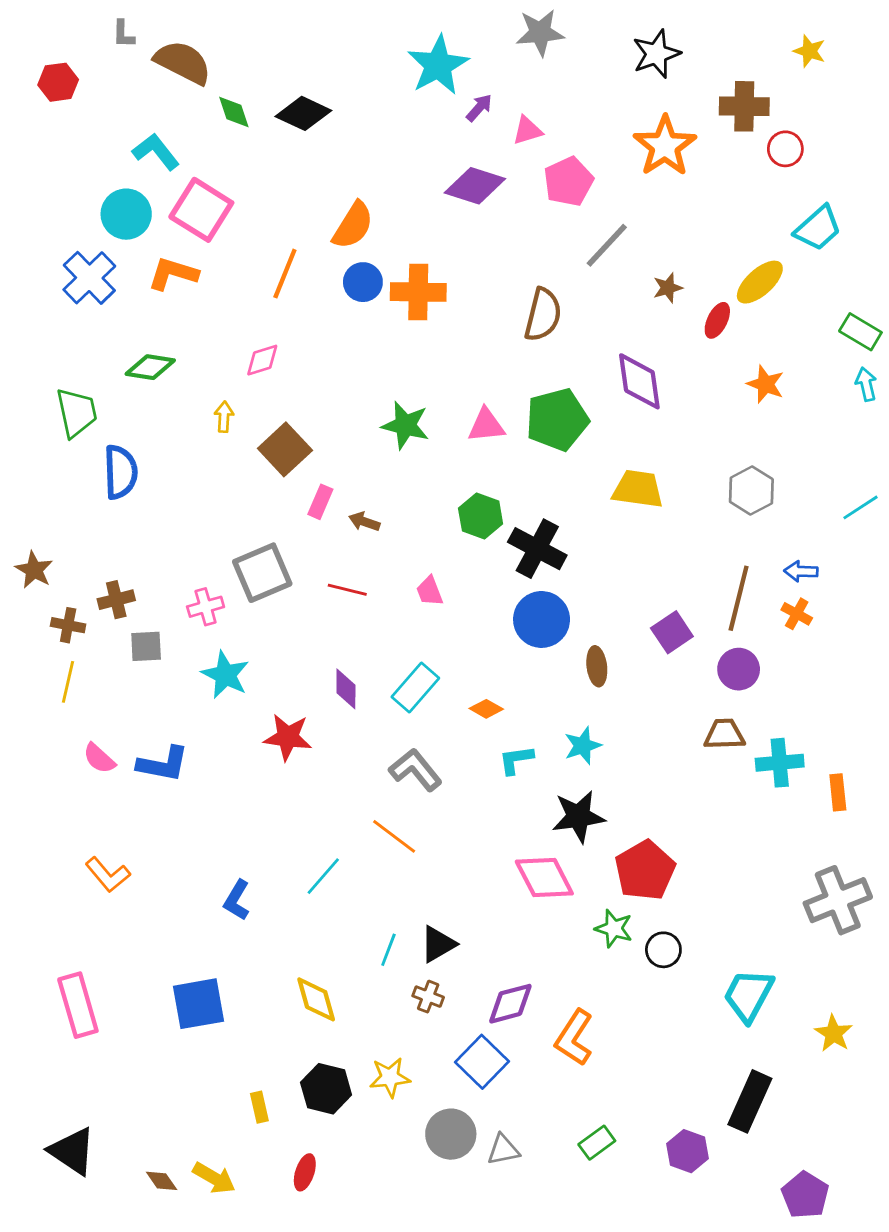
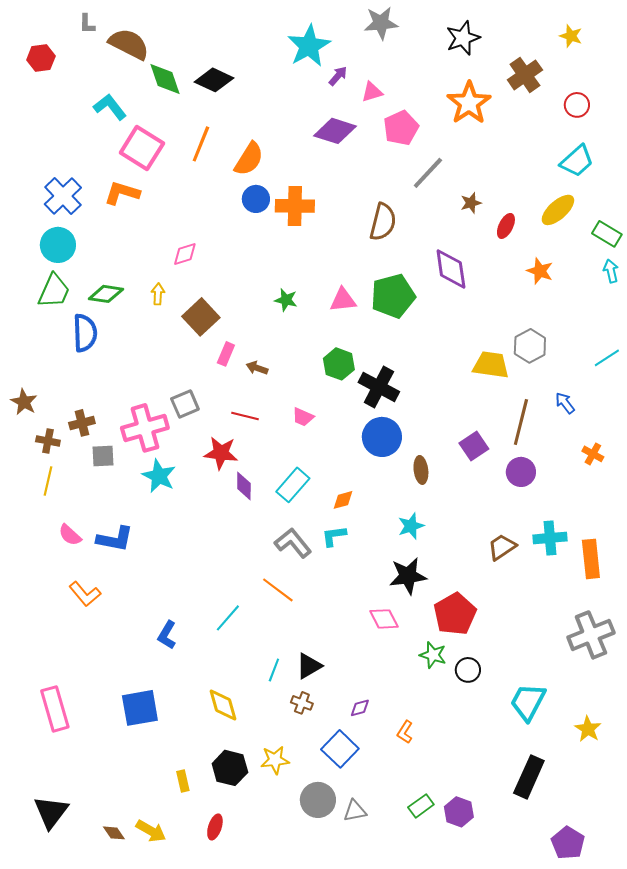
brown cross: (744, 106) -> (525, 75), turned -36
green diamond: (234, 112) -> (165, 79), size x1.4
red circle: (785, 149) -> (577, 105), moved
cyan circle: (126, 214) -> (58, 245), moved
orange line: (285, 274) -> (201, 144), moved
yellow ellipse: (760, 282) -> (558, 210), moved
green diamond: (150, 367) -> (106, 294), moved
green trapezoid: (77, 413) -> (54, 291), turned 36
green star: (405, 425) -> (286, 300), size x0.7
yellow trapezoid: (638, 489) -> (491, 365), moved
blue arrow: (801, 571) -> (565, 403), turned 50
gray square: (262, 573) -> (185, 404), size x0.7
pink trapezoid: (430, 591) -> (303, 417), turned -45
pink cross: (206, 607) -> (145, 428), size x1.8
orange cross: (797, 614) -> (593, 454), moved
orange diamond: (486, 709) -> (343, 500), turned -45
brown trapezoid: (724, 734) -> (502, 547), moved, turned -32
red star: (288, 737) -> (221, 453), moved
cyan L-shape: (516, 760) -> (334, 536), moved
orange rectangle: (838, 792) -> (591, 559), size x1.5
orange L-shape: (108, 875) -> (85, 594), moved
pink diamond: (544, 877) -> (384, 619), size x0.7
purple diamond: (510, 1004) -> (360, 708), size x0.6
orange L-shape: (574, 1038) -> (405, 732), size x0.6
black triangle: (72, 1151) -> (51, 812), turned 33
purple hexagon: (688, 1151) -> (459, 812), moved

